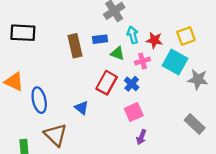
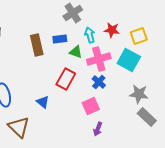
red star: (154, 40) -> (112, 30), moved
pink cross: (142, 61) -> (99, 59), size x1.6
gray star: (198, 79) -> (139, 94), moved
blue cross: (132, 84) -> (99, 82), moved

